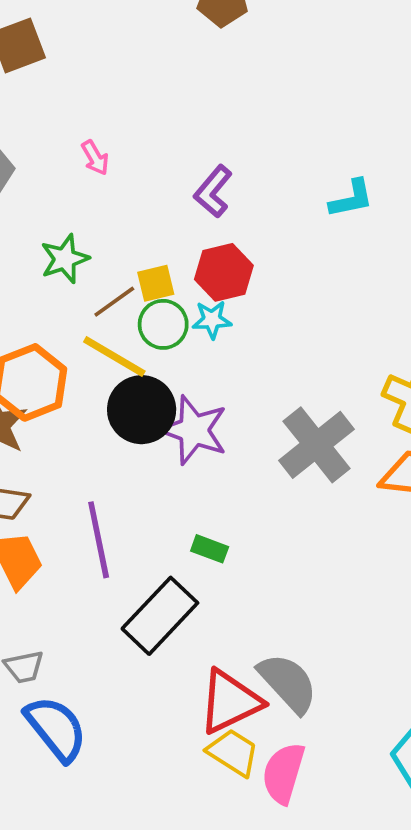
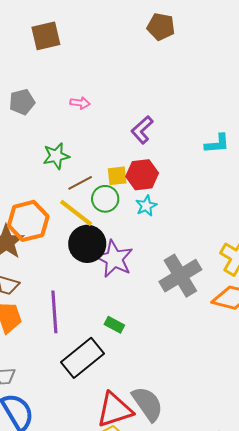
pink arrow: (95, 158) -> (80, 103), turned -60
yellow square: (156, 283) -> (117, 176), moved
cyan star: (212, 320) -> (146, 206), moved, turned -30

